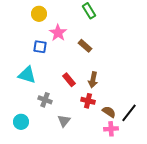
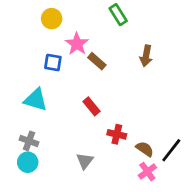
brown rectangle: (85, 46) -> (97, 61), moved
brown arrow: (93, 80) -> (146, 56), moved
gray cross: (45, 100) -> (29, 141), moved
pink cross: (111, 129) -> (147, 172), turned -32

